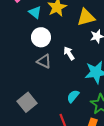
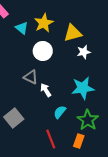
white circle: (41, 37) -> (43, 51), moved
white arrow: (69, 53) -> (46, 90), moved

